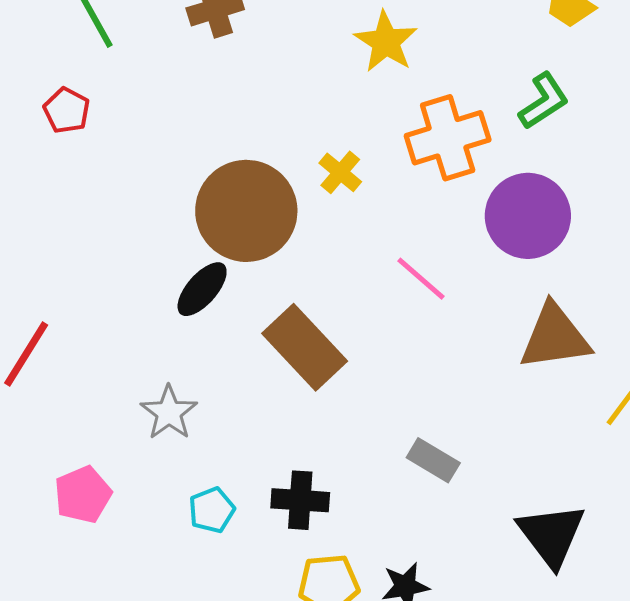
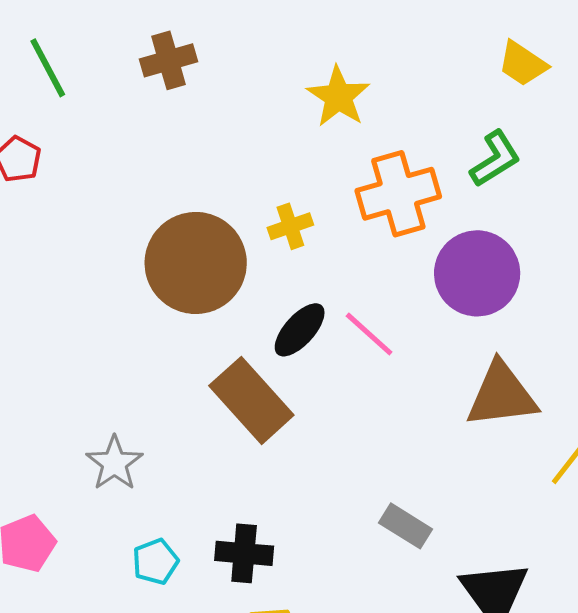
yellow cross: (340, 172) -> (290, 226), turned 30
black ellipse: (202, 289) -> (300, 330), moved
gray rectangle: (433, 460) -> (406, 526), moved

